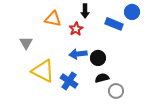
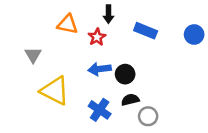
blue circle: (132, 12) -> (194, 35), moved
blue cross: (69, 81) -> (100, 110), moved

